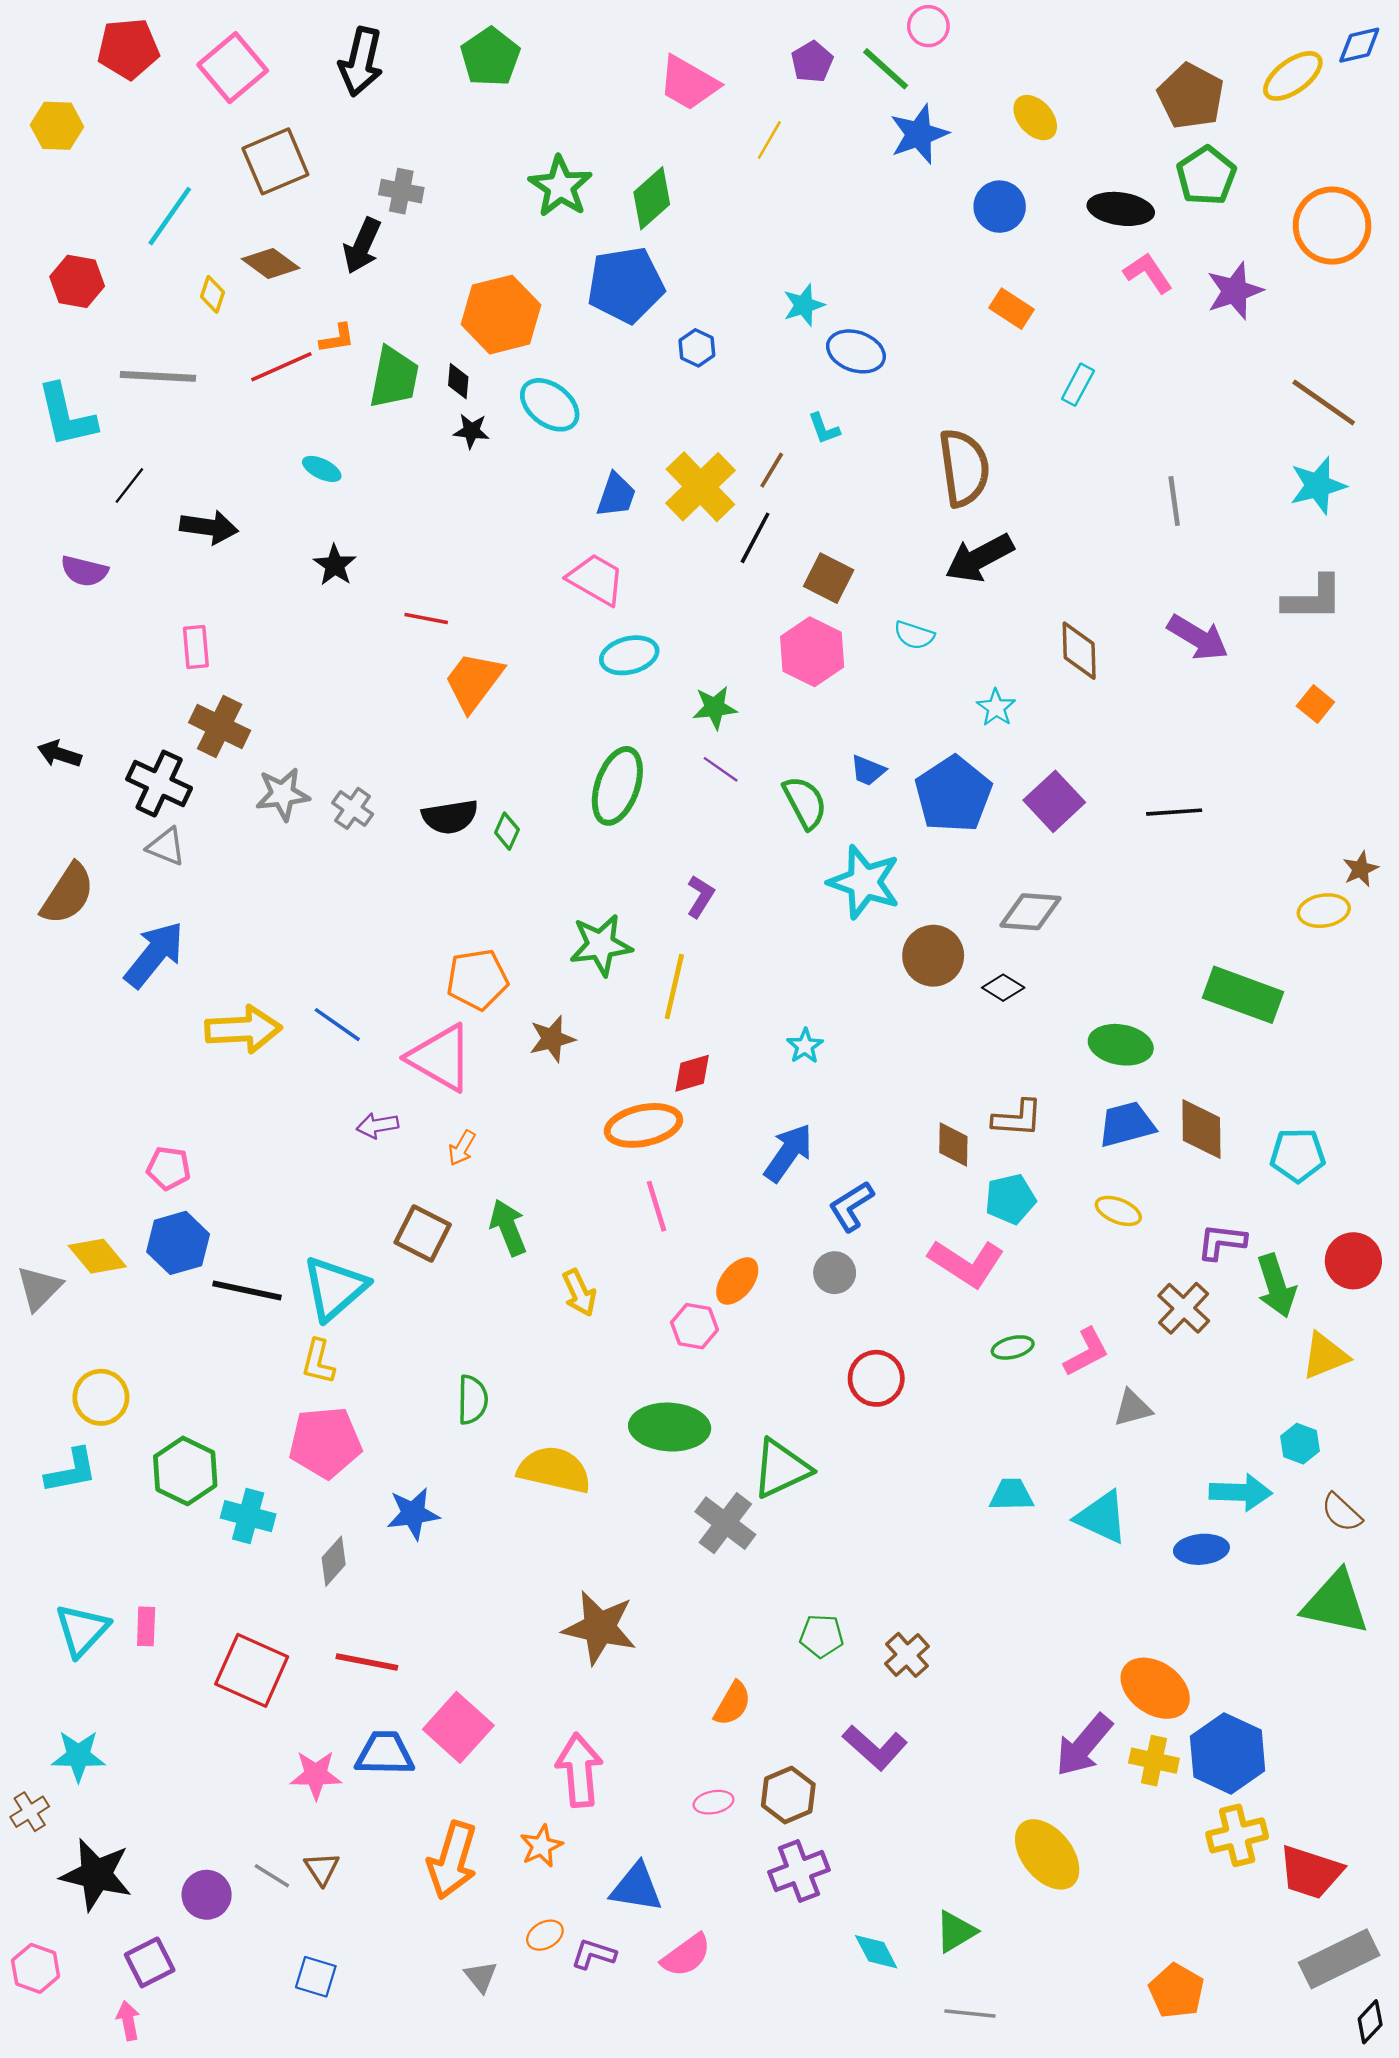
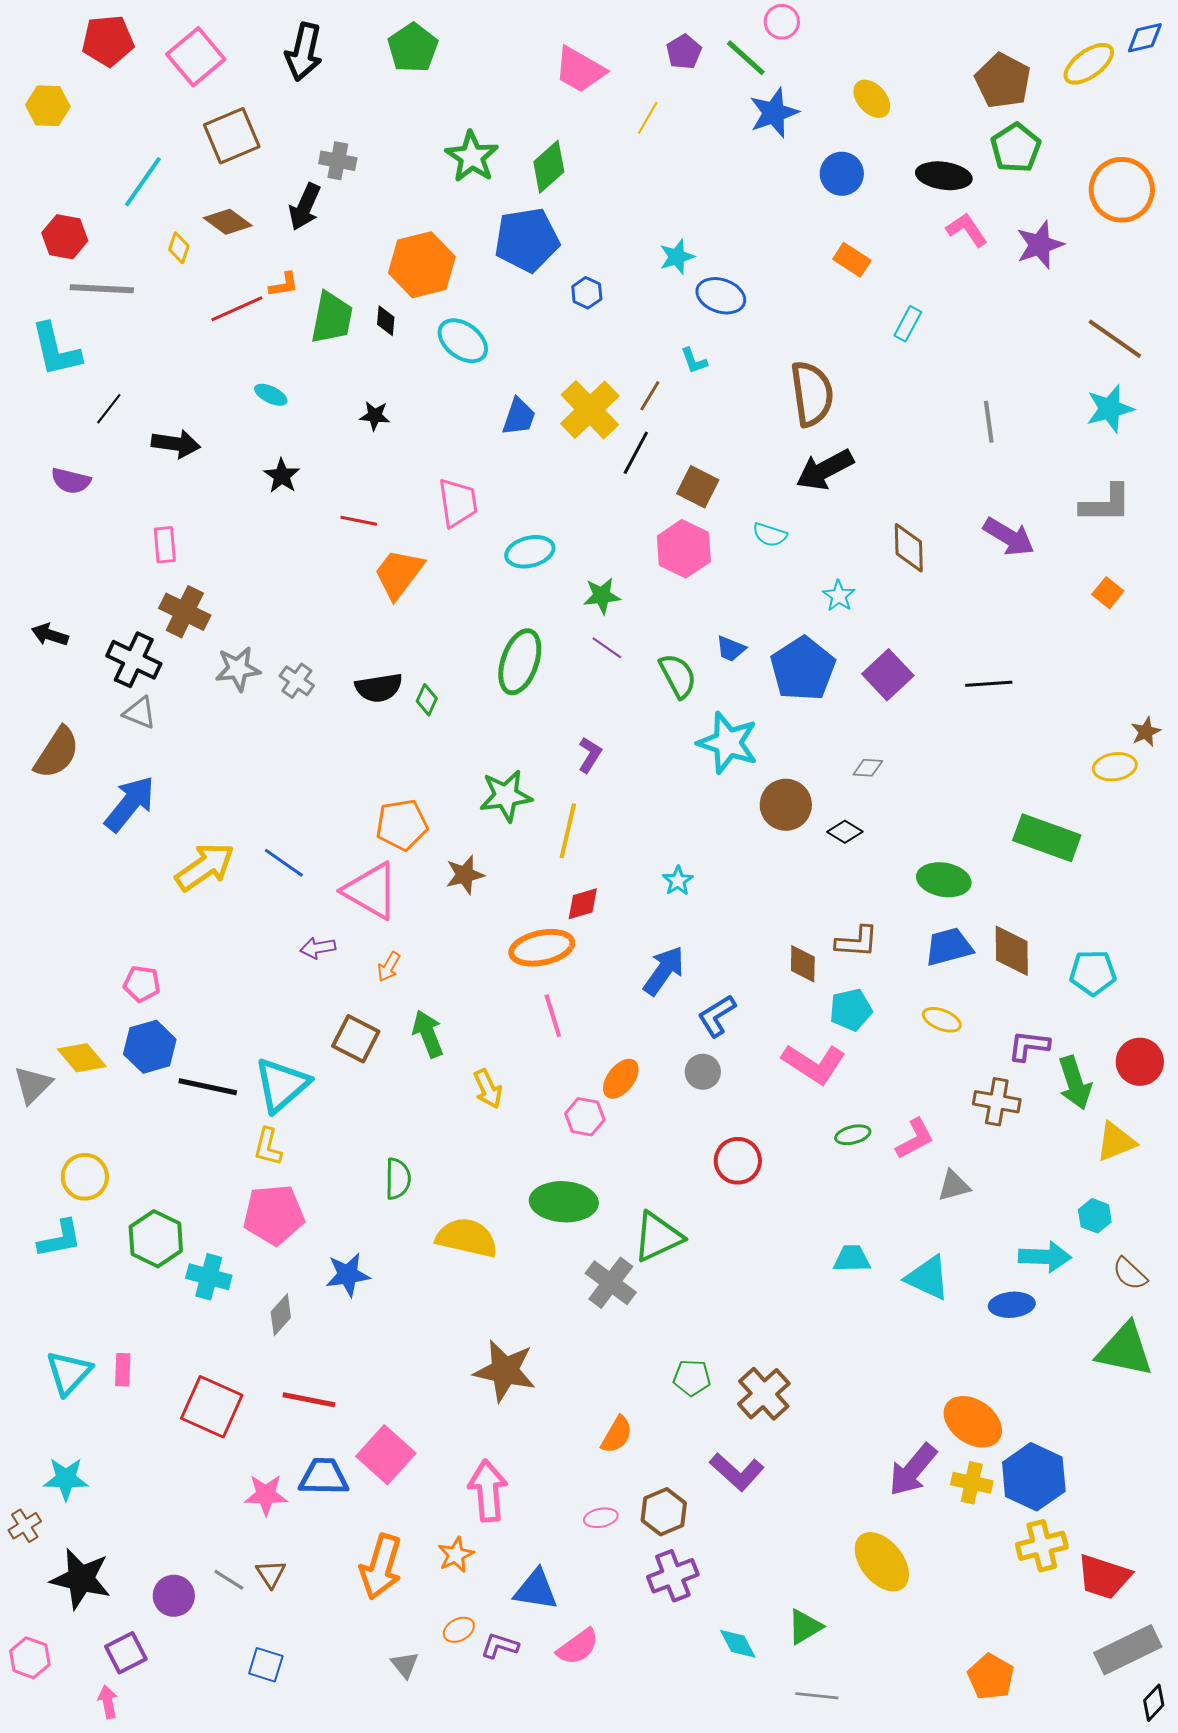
gray line: (158, 376) -> (102, 289), moved
black star: (471, 431) -> (375, 416), moved
pink trapezoid: (596, 579) -> (458, 503), moved, turned 52
gray diamond: (1030, 912) -> (868, 768), size x0.6
yellow arrow: (243, 1029) -> (205, 867), turned -32
brown cross: (1184, 1308) -> (997, 1102), turned -33
brown cross: (907, 1655) -> (764, 1394), size x1.4

